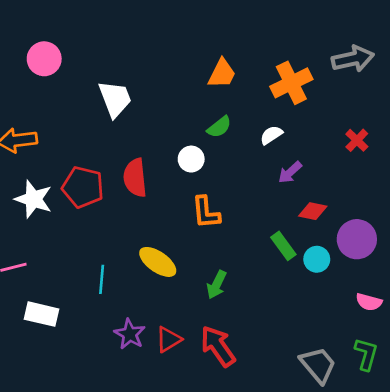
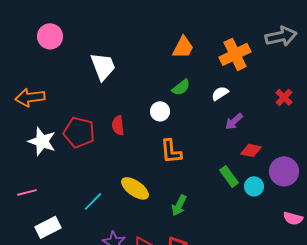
red semicircle: (135, 178) -> (118, 125), size x0.7
cyan line: (102, 279) -> (93, 201), turned 40
white rectangle: (41, 314) -> (48, 227), turned -40

